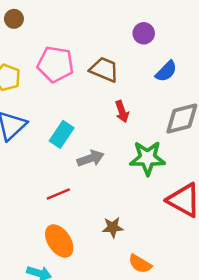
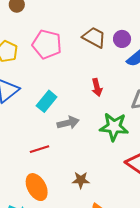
purple circle: (144, 33) -> (122, 39), moved
brown trapezoid: (104, 69) -> (94, 37), moved

